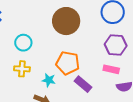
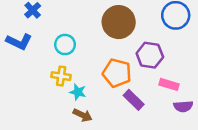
purple hexagon: (116, 45) -> (150, 55), moved
cyan star: (49, 80) -> (78, 92), moved

